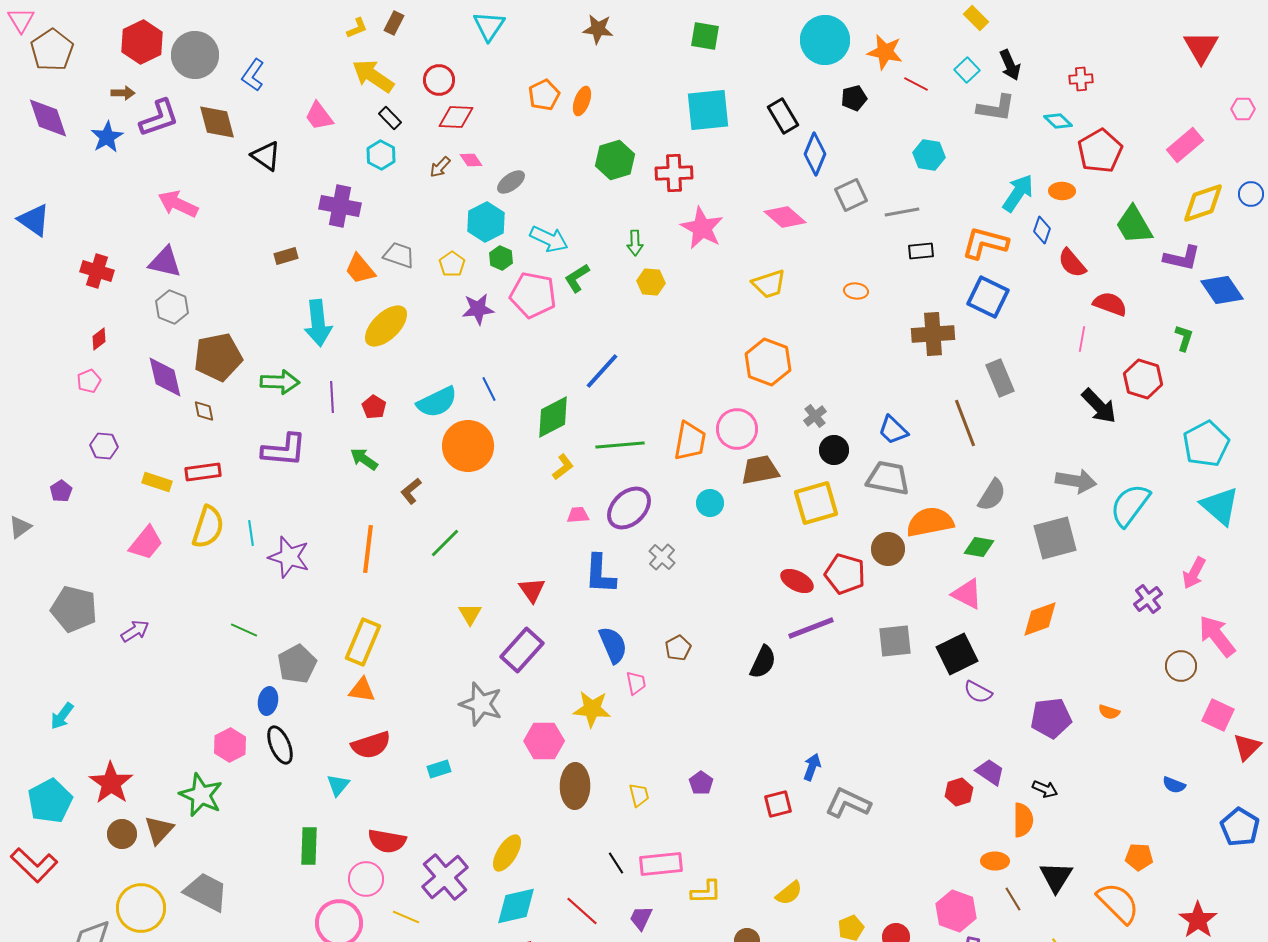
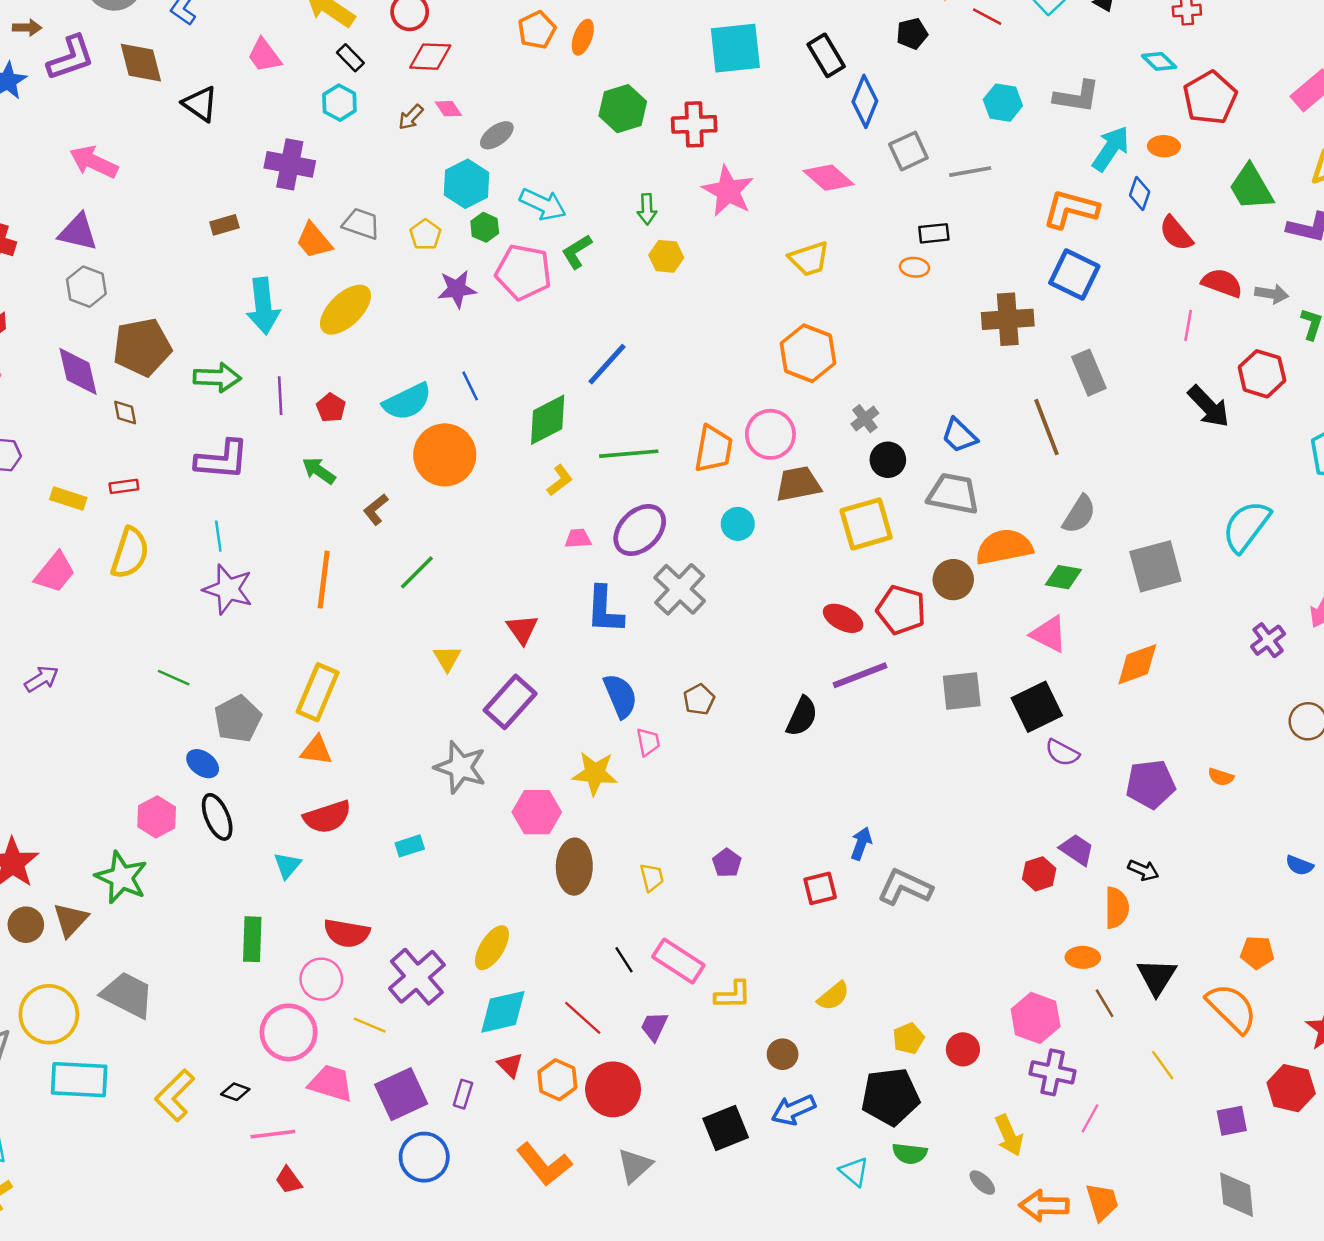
gray L-shape: (996, 108) -> (1077, 97), moved
black rectangle: (921, 251) -> (934, 233), moved
red rectangle: (203, 472) -> (124, 486), size x0.7
gray arrow: (1076, 481) -> (1272, 294), moved, size x0.7
cyan line: (251, 533) -> (218, 536), moved
gray cross: (662, 557) -> (680, 589), size x1.6
blue ellipse: (268, 701) -> (203, 764), turned -64
pink rectangle: (661, 864) -> (678, 961), turned 39

